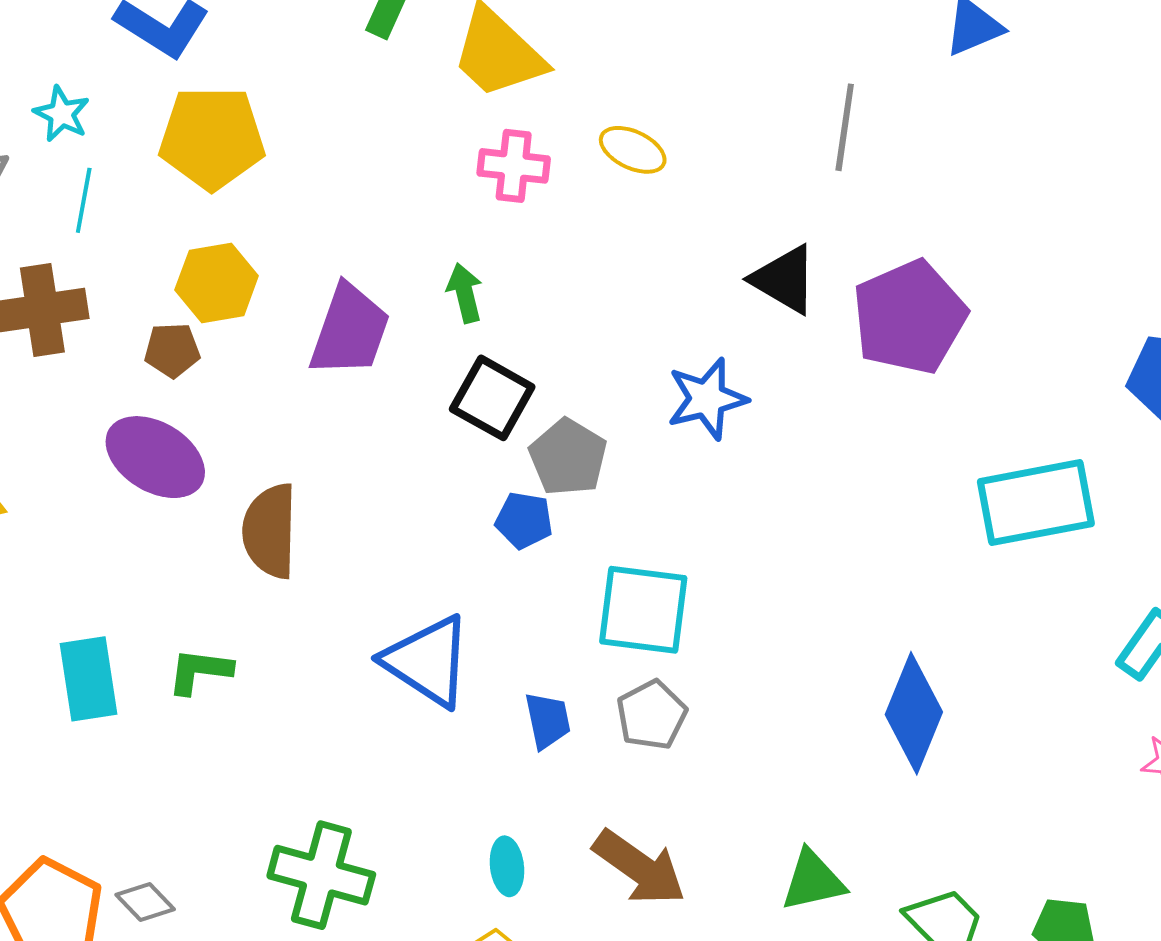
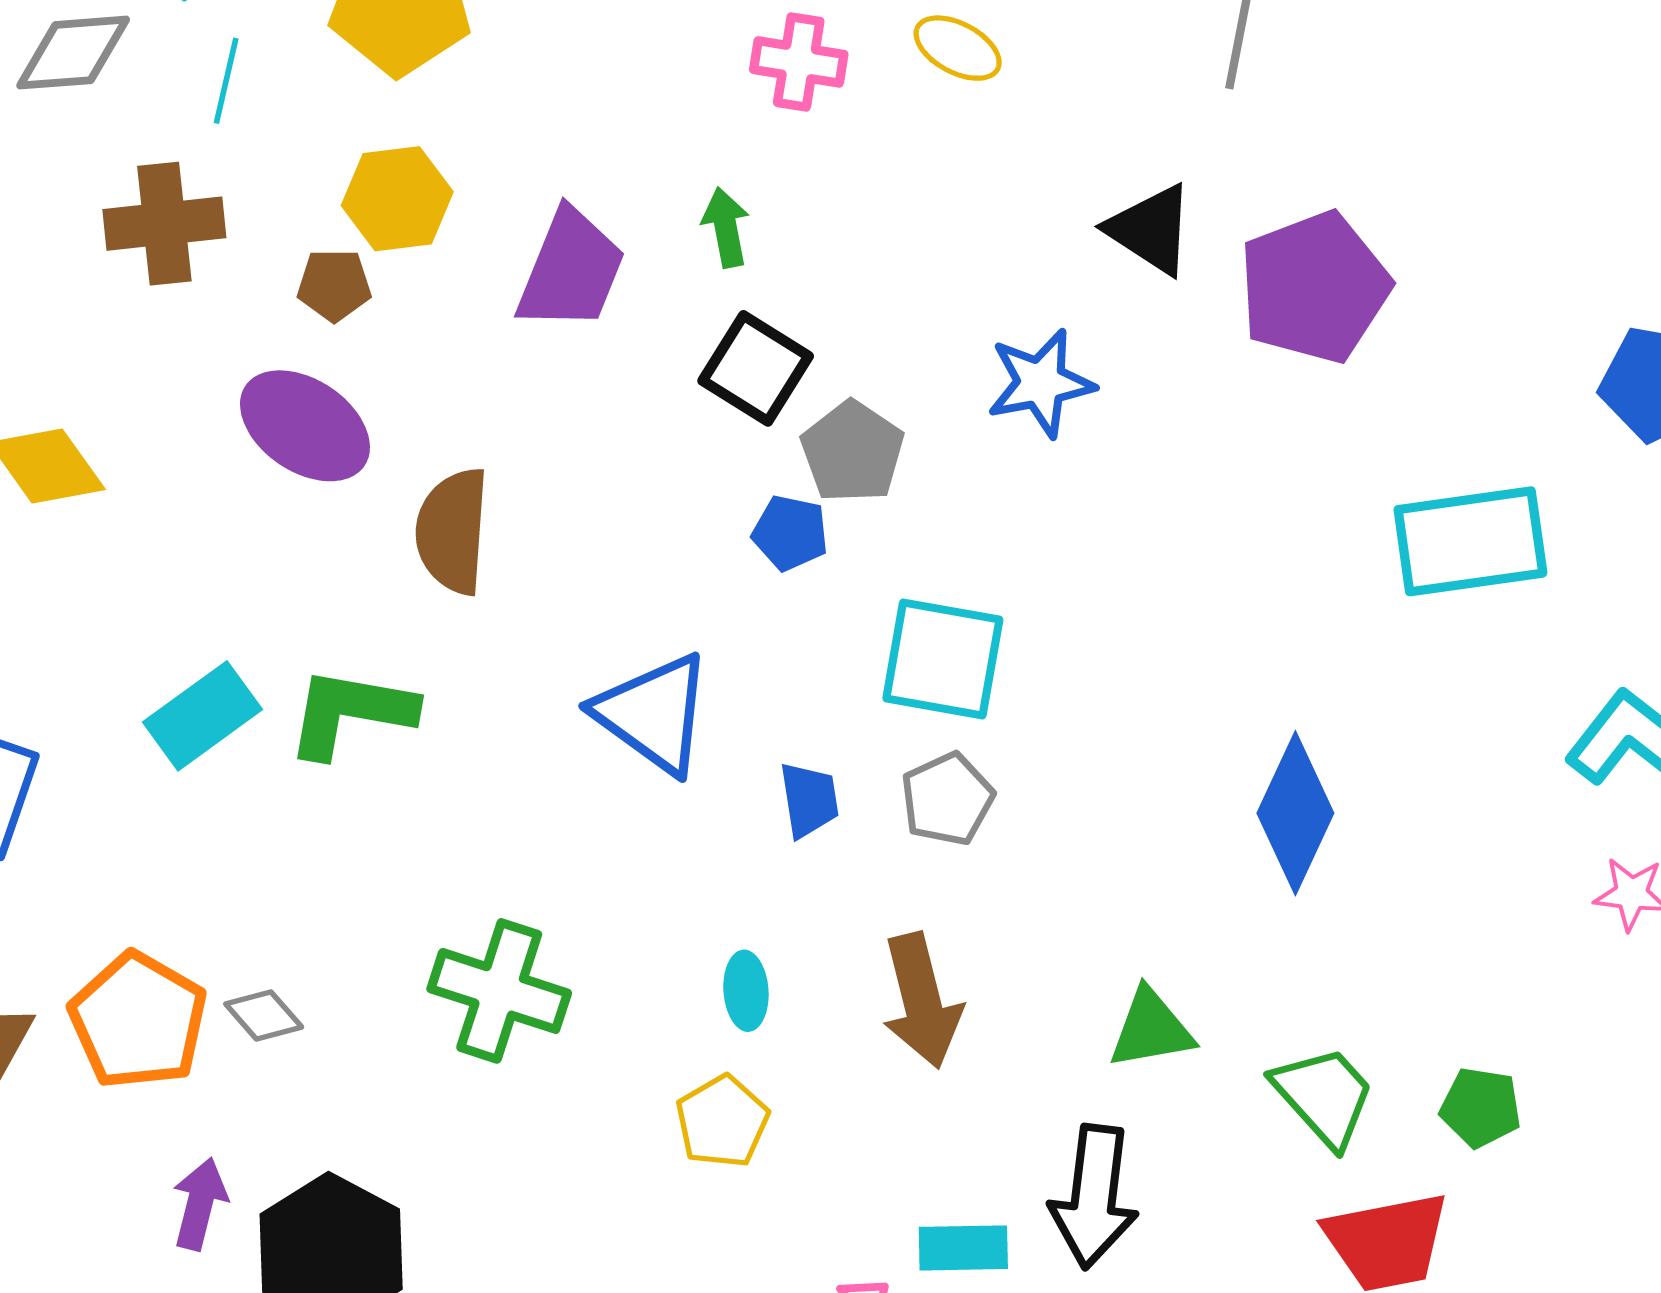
green L-shape: (200, 671) -> (351, 713), size x1.5
cyan rectangle: (88, 679) -> (203, 716), turned 60
brown arrow: (639, 868) -> (922, 1001), turned 38

